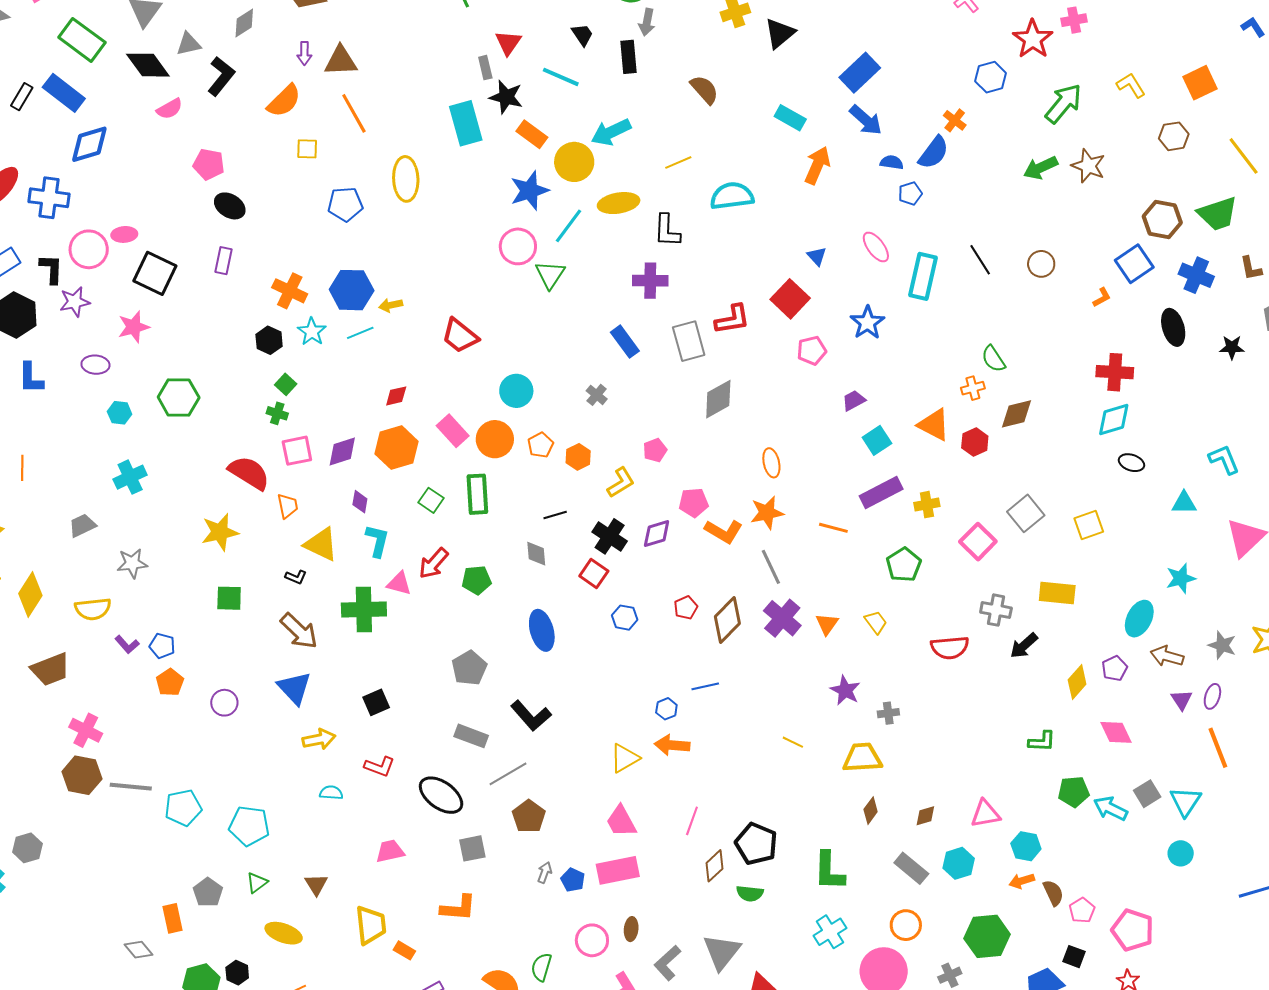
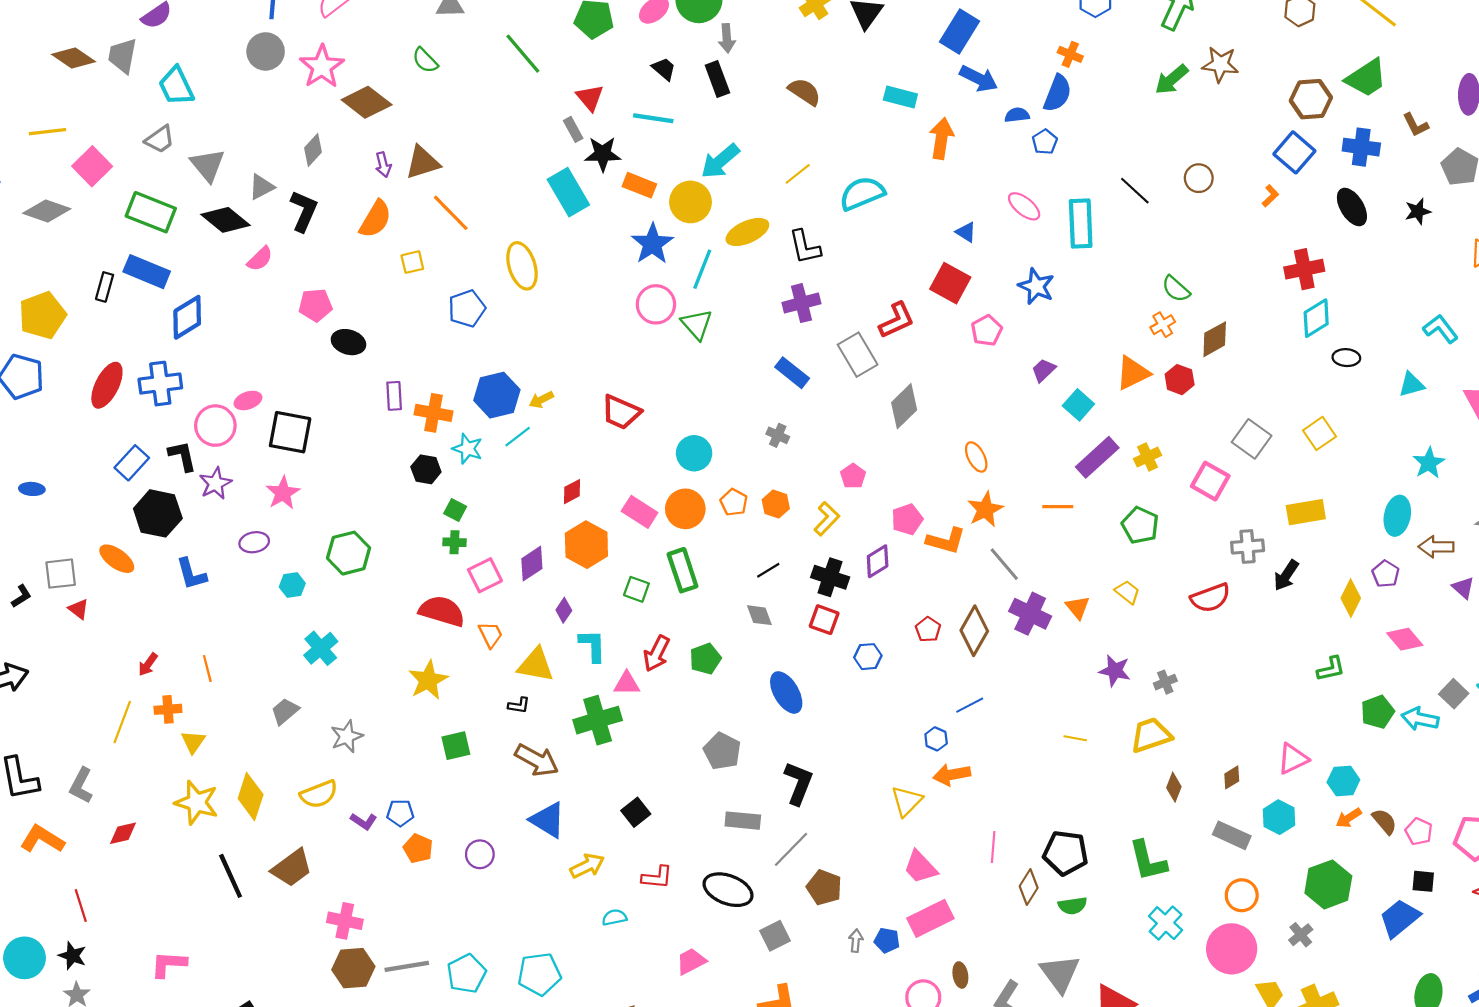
purple rectangle: (223, 261) -> (394, 396), moved
orange triangle: (934, 425) -> (1133, 373), turned -39
purple diamond: (360, 502) -> (564, 610), turned 40
black L-shape: (531, 716) -> (799, 783), turned -102

